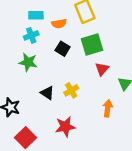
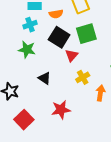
black square: (63, 49) -> (59, 37), size x1.5
red triangle: (102, 69) -> (72, 55), moved
yellow cross: (71, 90) -> (83, 77), moved

